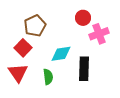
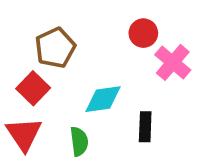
pink cross: (99, 34) -> (173, 62), turned -30
black rectangle: (84, 69) -> (145, 127), size x0.7

